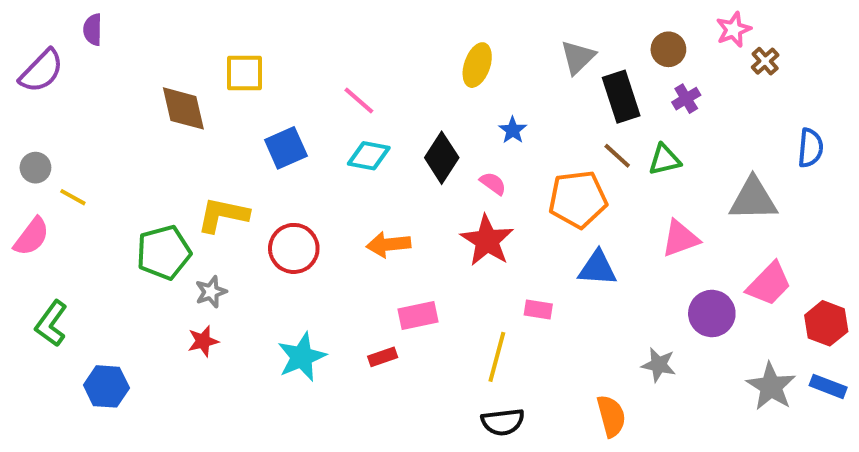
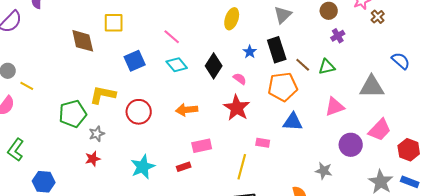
black rectangle: (621, 97) -> (277, 50), moved
blue semicircle: (810, 148) -> (401, 61), turned -54
cyan diamond: (369, 156) -> (177, 65), turned 40

